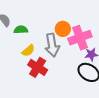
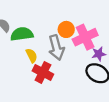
green semicircle: (21, 30) -> (22, 34), size x1.5
yellow semicircle: (28, 51) -> (32, 56), turned -72

